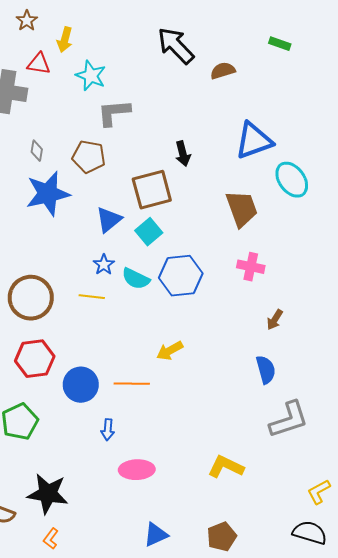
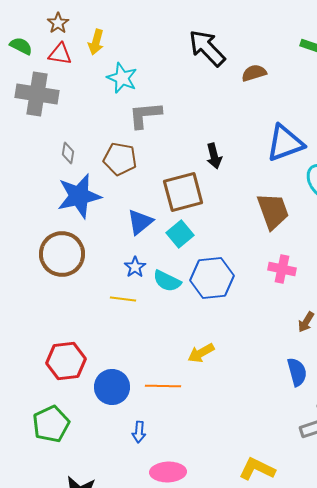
red triangle: (39, 64) -> (60, 54), moved
brown circle: (31, 298) -> (62, 254), moved

